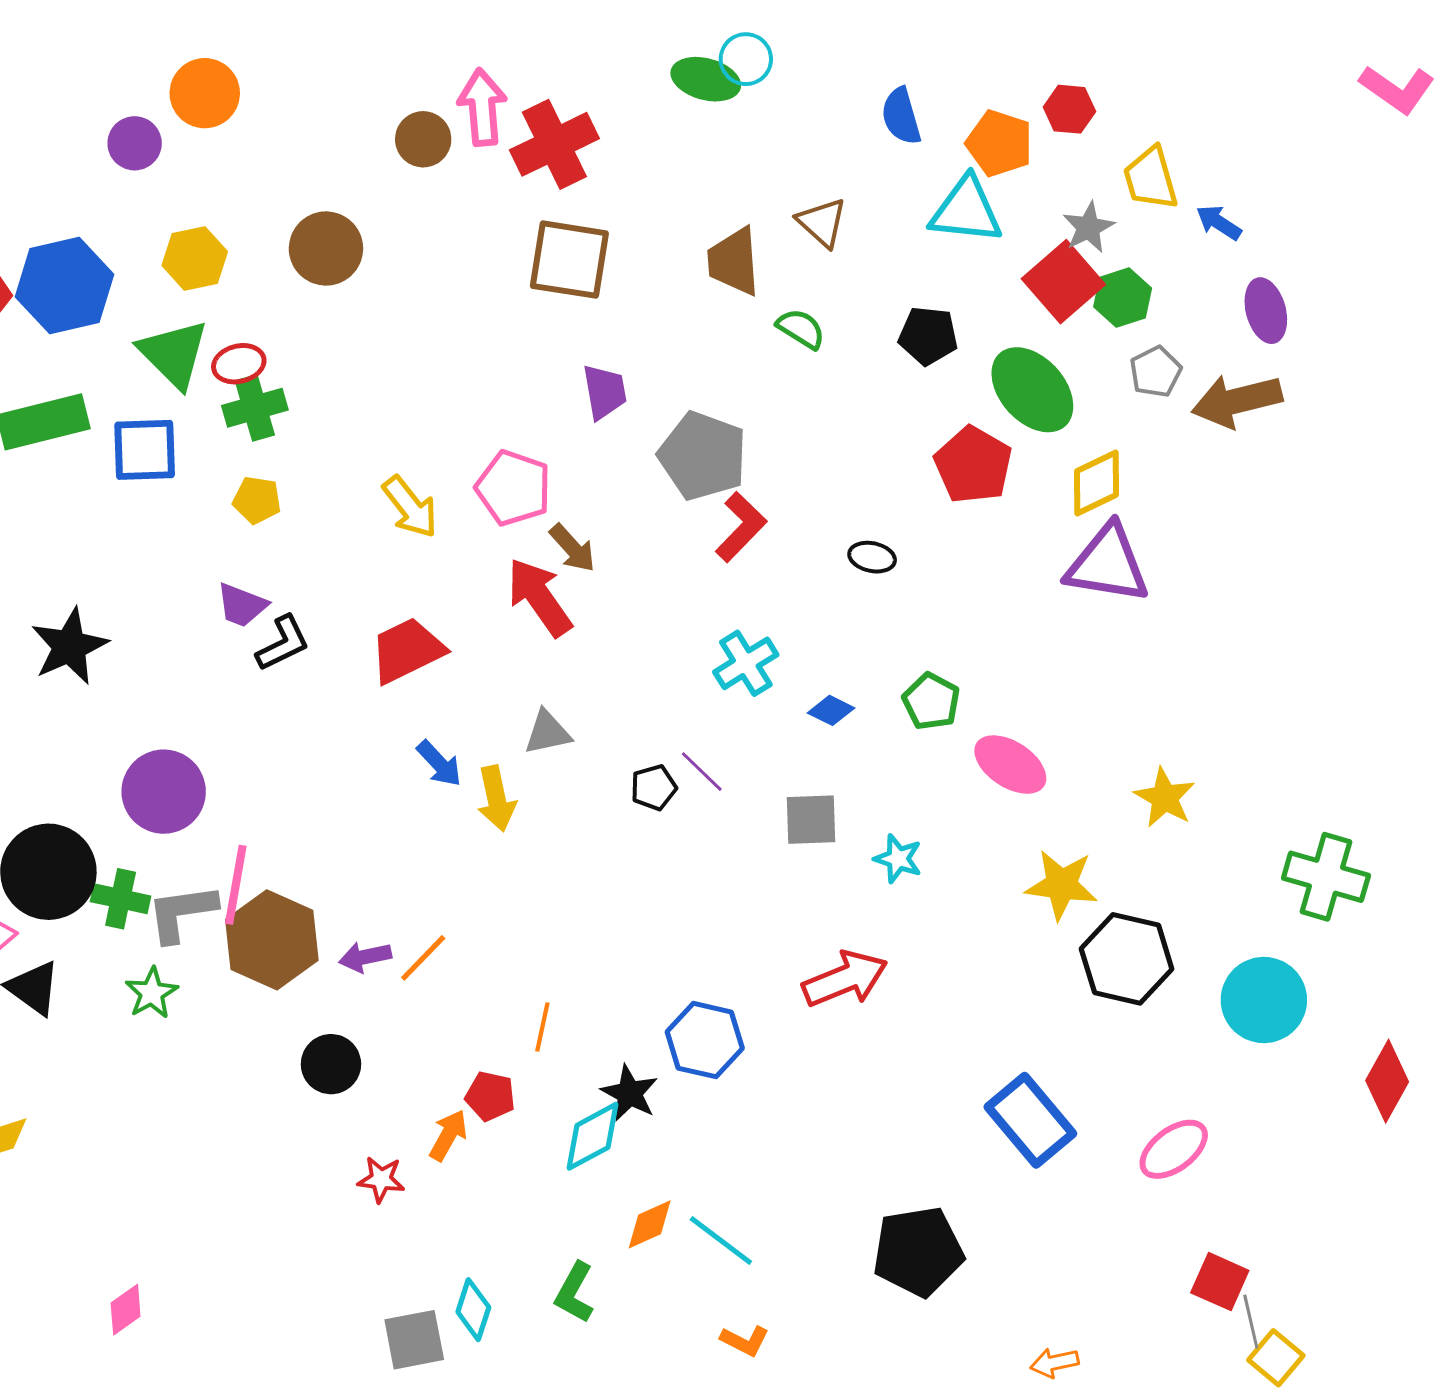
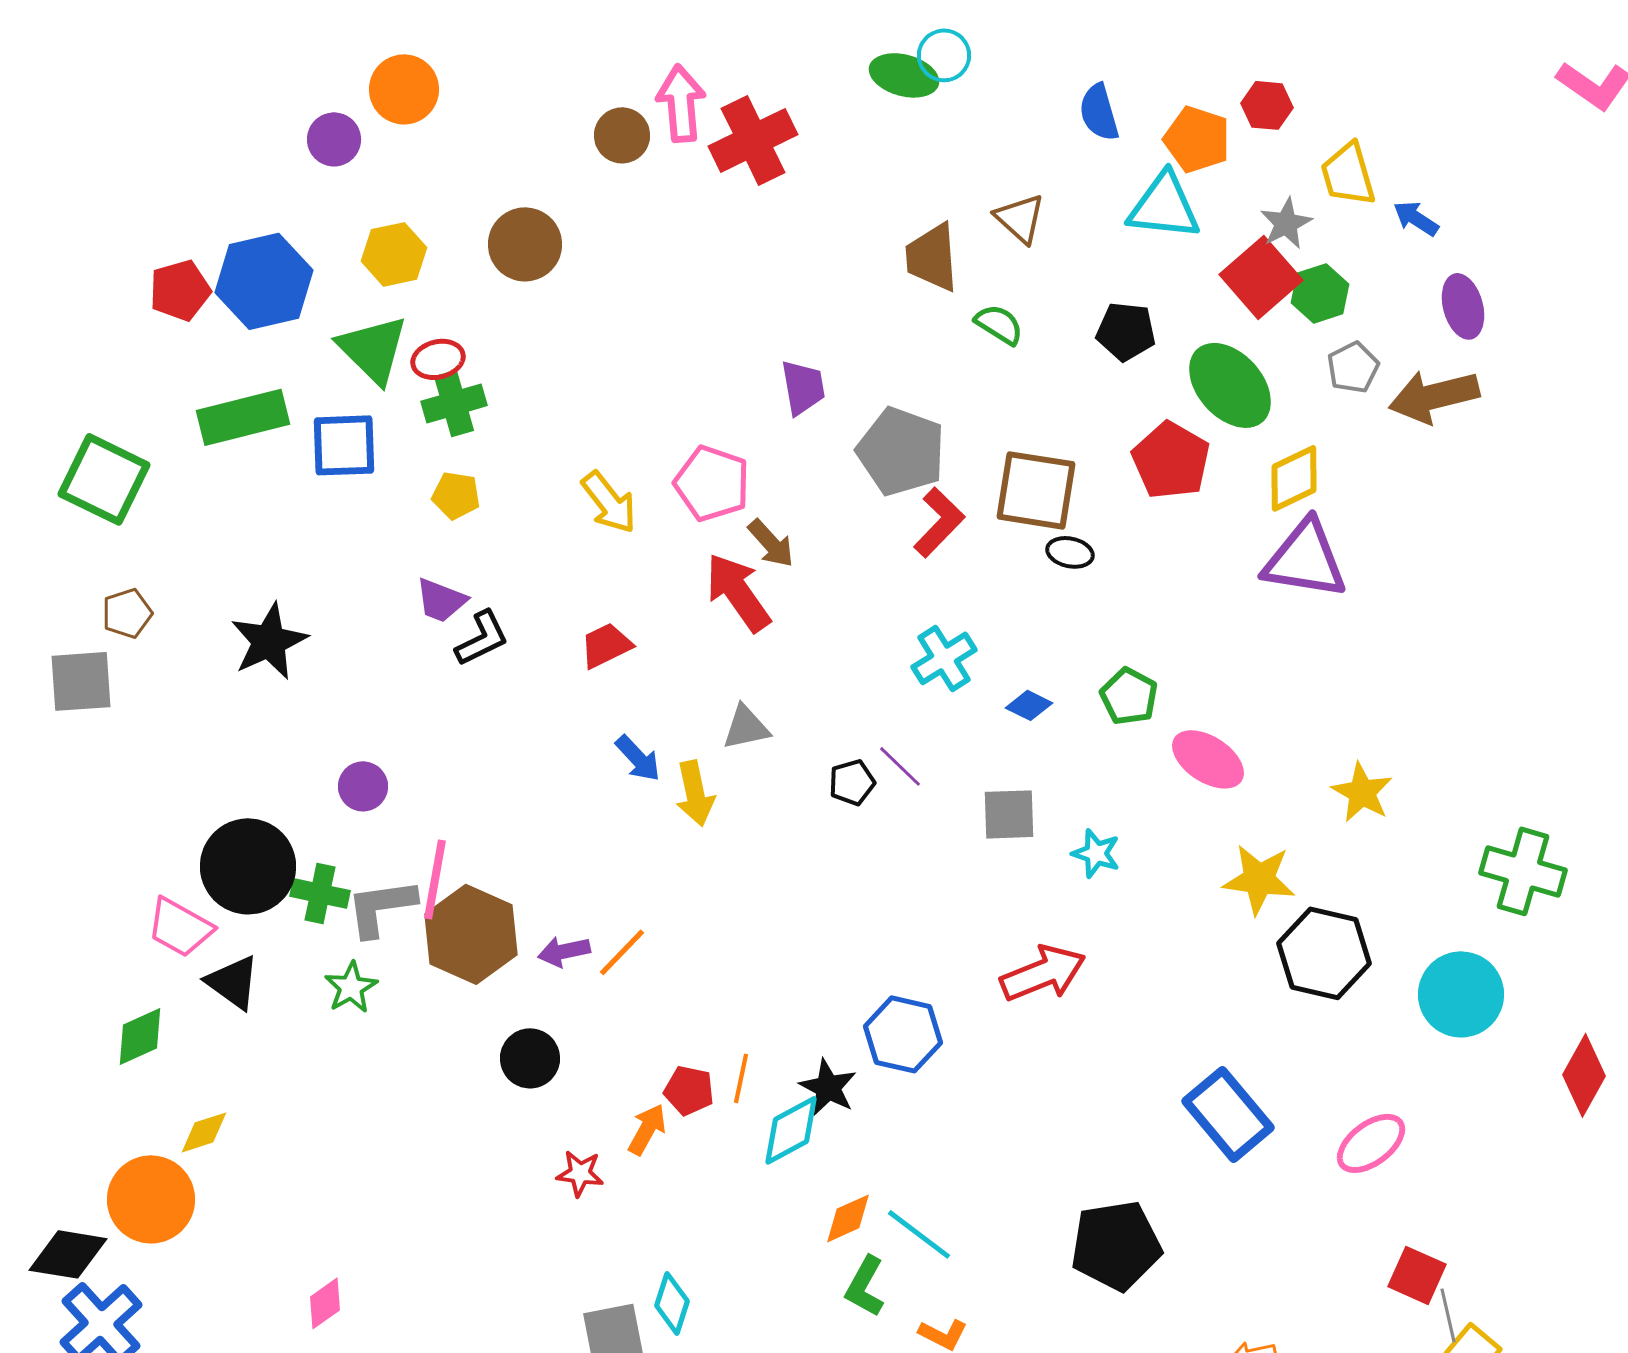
brown square: (569, 260) -> (1036, 490), moved
red trapezoid: (407, 650) -> (606, 645), size x0.7
purple circle: (164, 792) -> (363, 786), size x0.6
orange line: (542, 1027) -> (741, 1078), moved
green L-shape: (574, 1293) -> (865, 1286), moved

